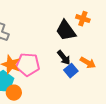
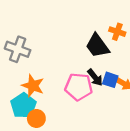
pink pentagon: (28, 65) -> (79, 87), moved
blue square: (71, 71) -> (110, 80), moved, turned -32

